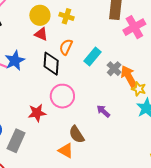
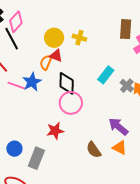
orange semicircle: (66, 47) -> (46, 62), moved
pink circle: (62, 96) -> (71, 103), moved
purple arrow: (103, 111) -> (118, 127), size x1.5
orange triangle: (66, 151) -> (120, 148), moved

